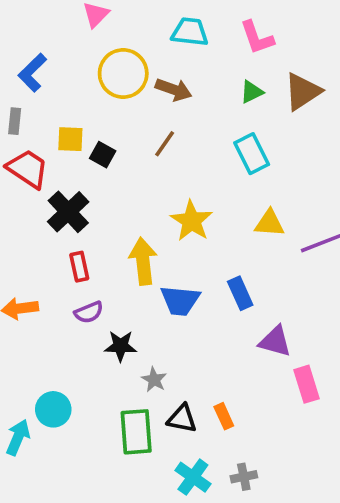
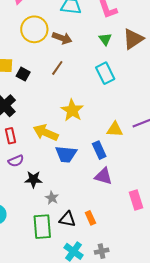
green triangle: (252, 92) -> (105, 39), turned -40
yellow triangle: (270, 223) -> (115, 129), moved
yellow arrow: (143, 261) -> (46, 133), turned -60
purple triangle: (275, 341) -> (104, 176), moved

